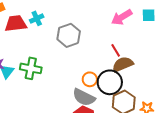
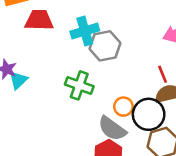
cyan cross: (37, 18) -> (85, 31), moved, size x1.5
green cross: (31, 68) -> (79, 85), moved

